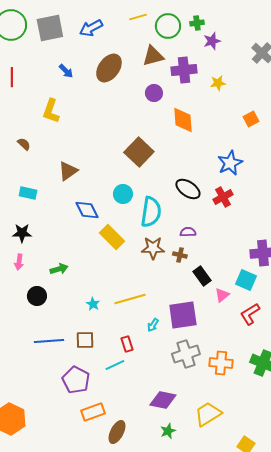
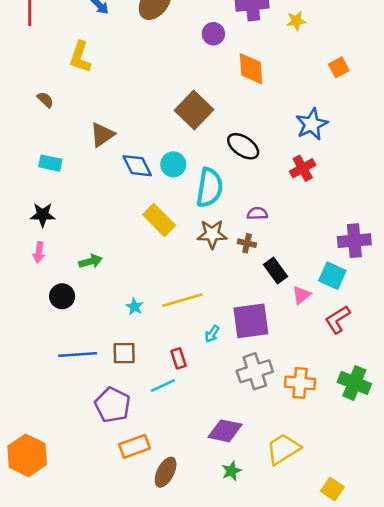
black ellipse: (188, 189) -> (243, 146), moved
blue diamond: (87, 210) -> (137, 166), moved

